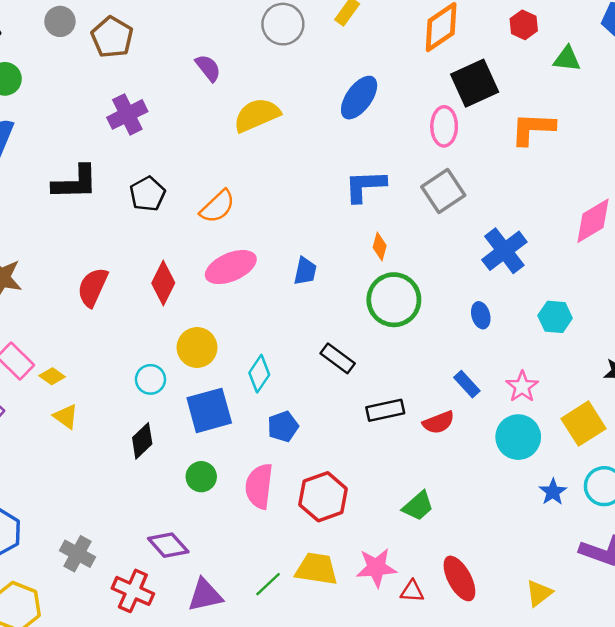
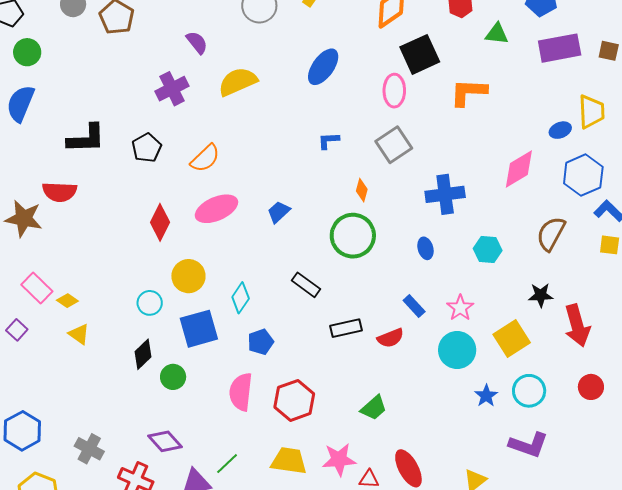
purple cross: (127, 114) -> (172, 89), moved
blue L-shape: (365, 186) -> (328, 141), size x0.6
orange diamond: (380, 246) -> (362, 190), moved
blue cross: (504, 251) -> (445, 194), turned 30
blue trapezoid: (305, 271) -> (279, 212), turned -145
red semicircle: (93, 287) -> (60, 192), moved, turned -112
green circle: (201, 477) -> (173, 377), moved
green line: (268, 584) -> (227, 464), moved

